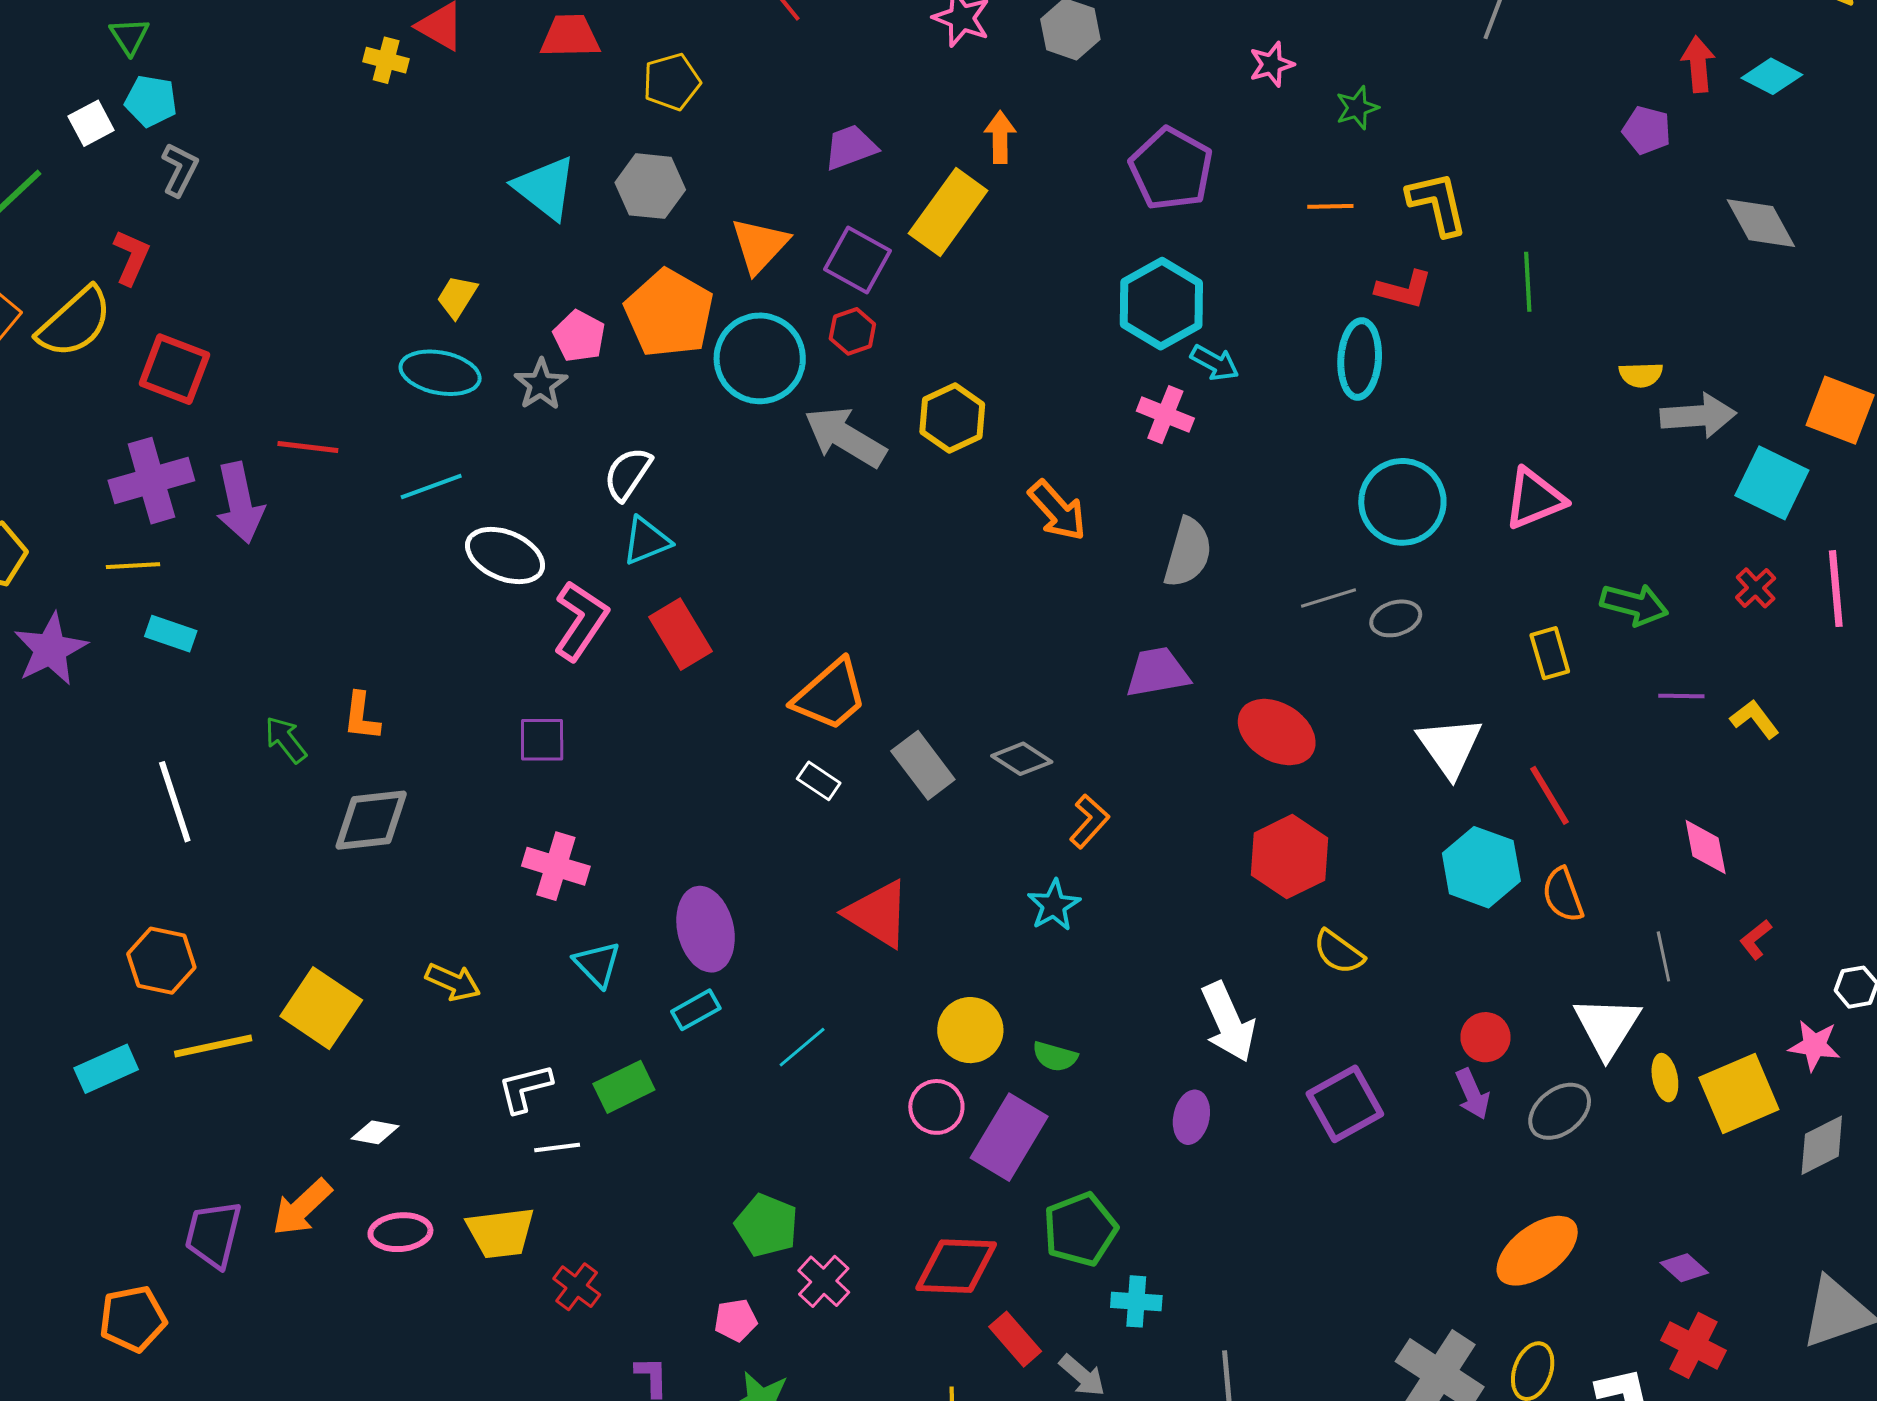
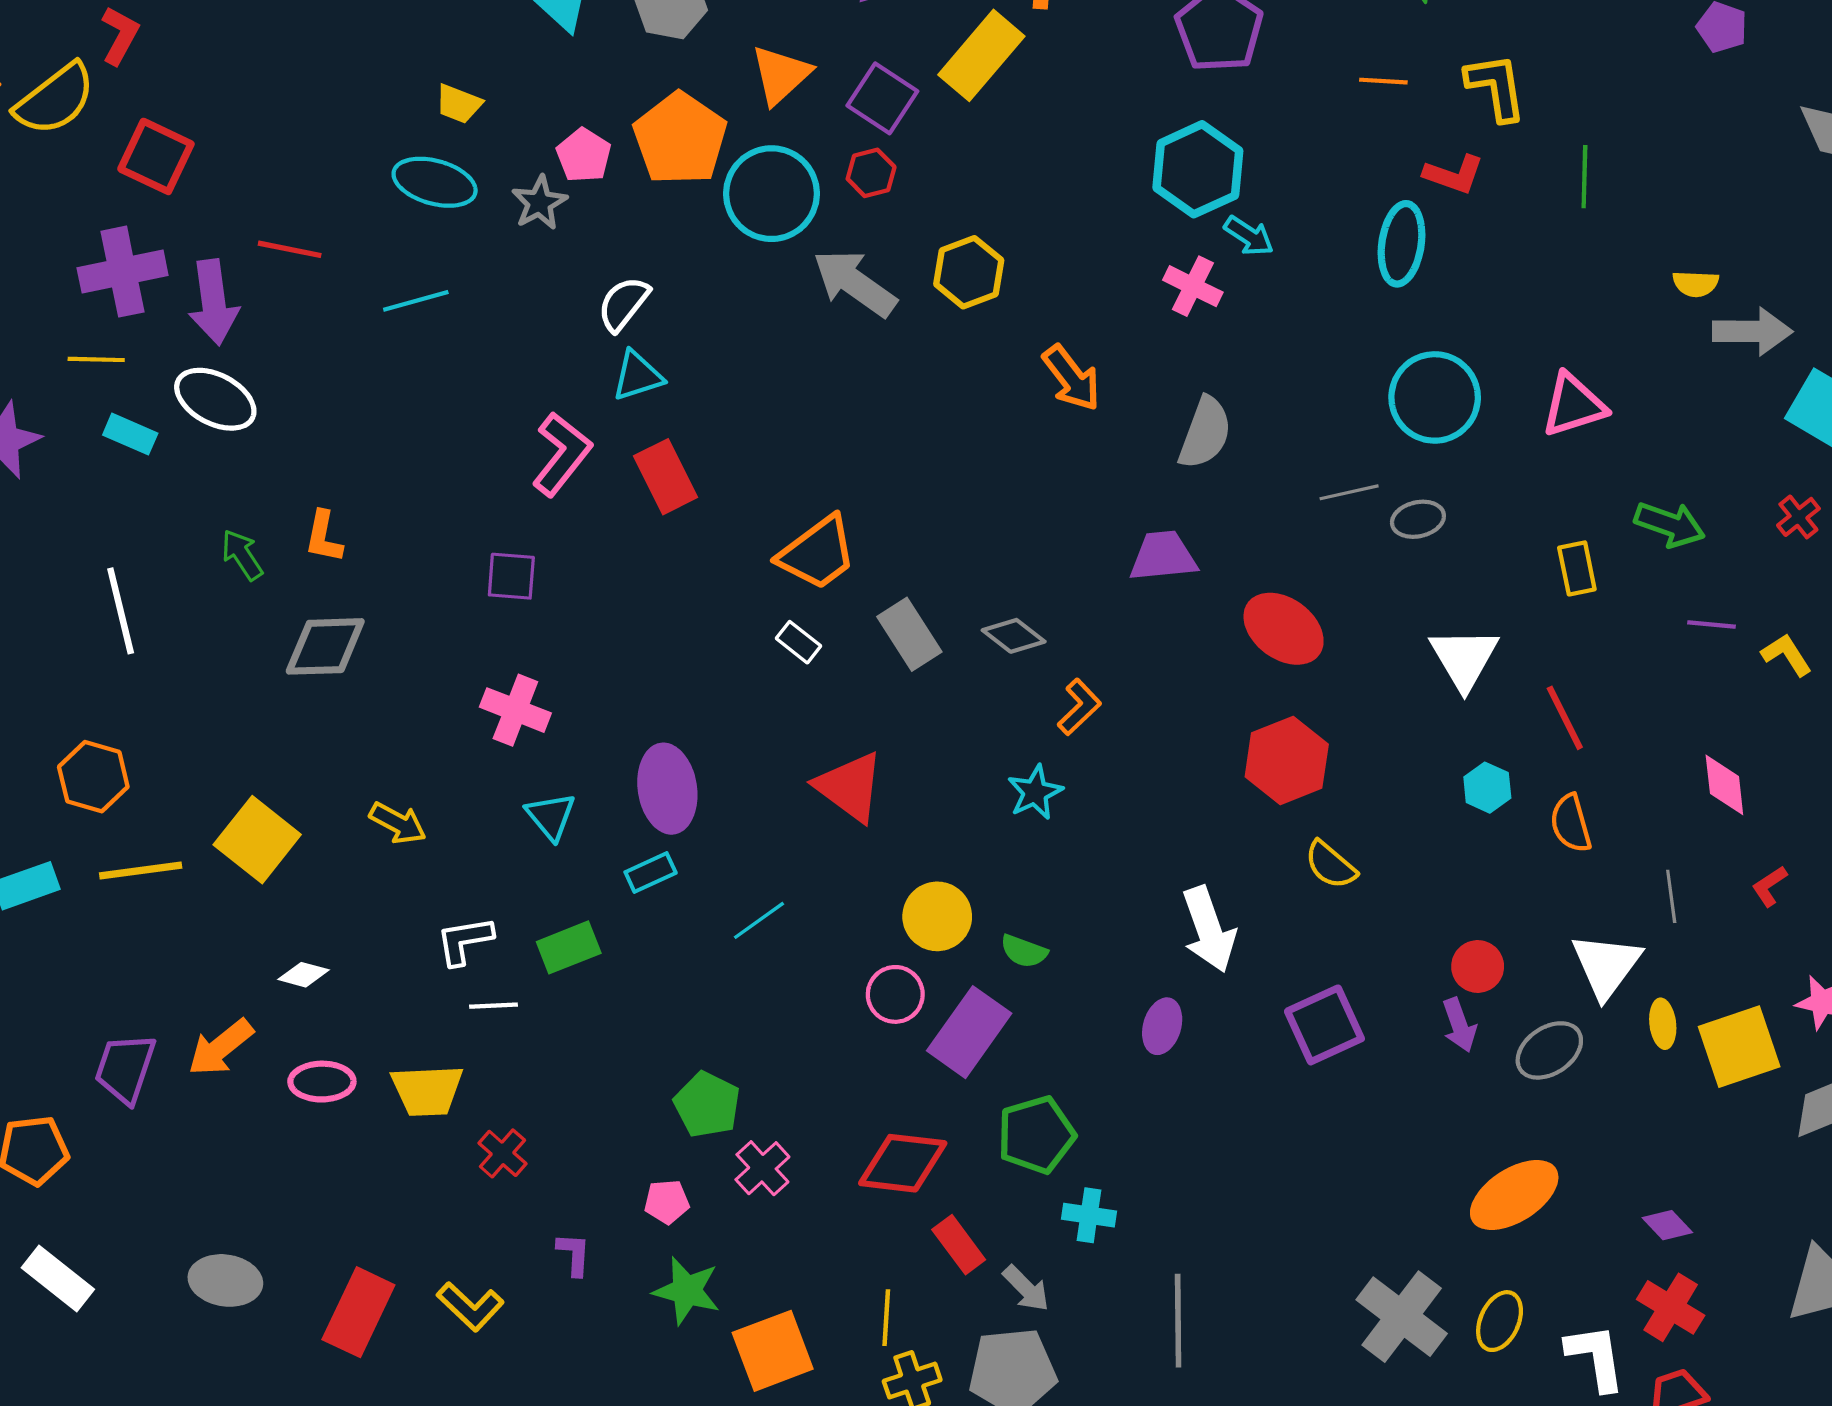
yellow trapezoid: (457, 297) -> (459, 104), turned -105
white ellipse: (505, 556) -> (215, 399), moved
cyan hexagon: (1481, 867) -> (1487, 788), size x0.6

